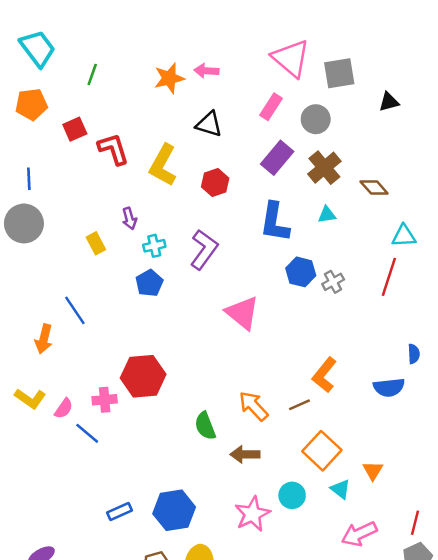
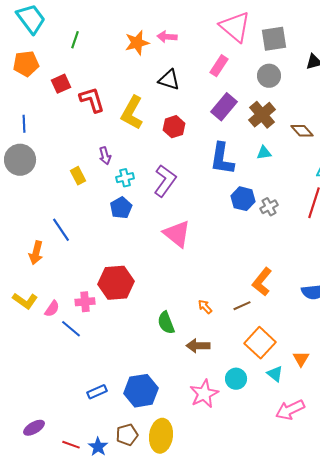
gray circle: (316, 119) -> (269, 76), moved
pink triangle: (242, 313) -> (177, 234), moved
orange arrow: (254, 406) -> (205, 307), size x0.6

